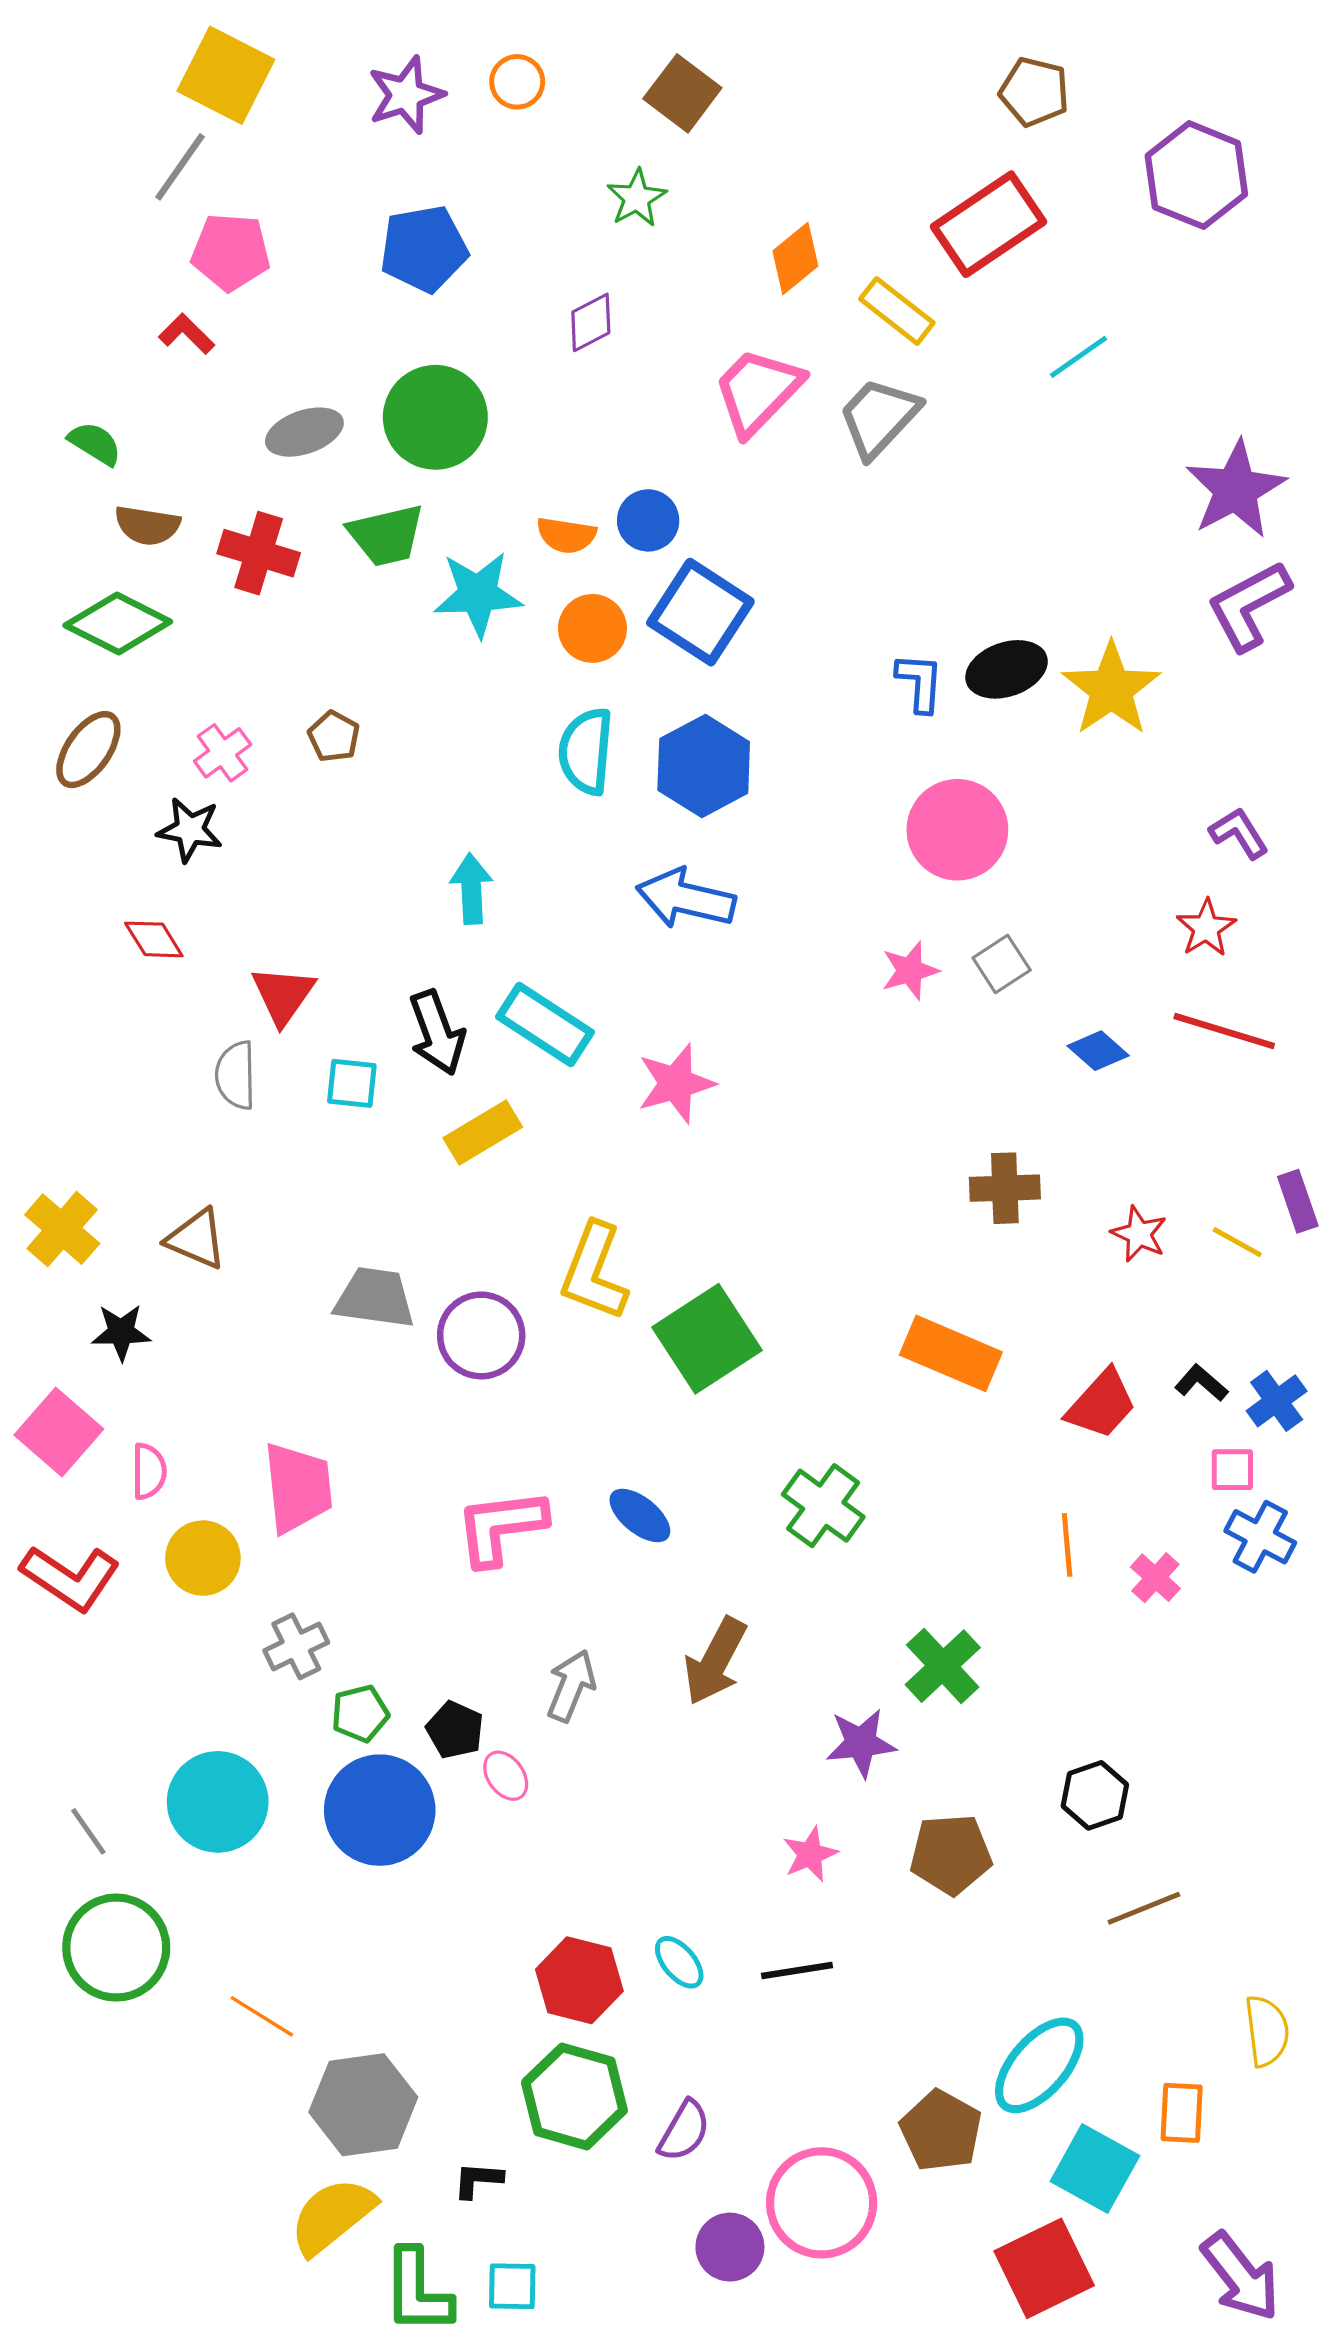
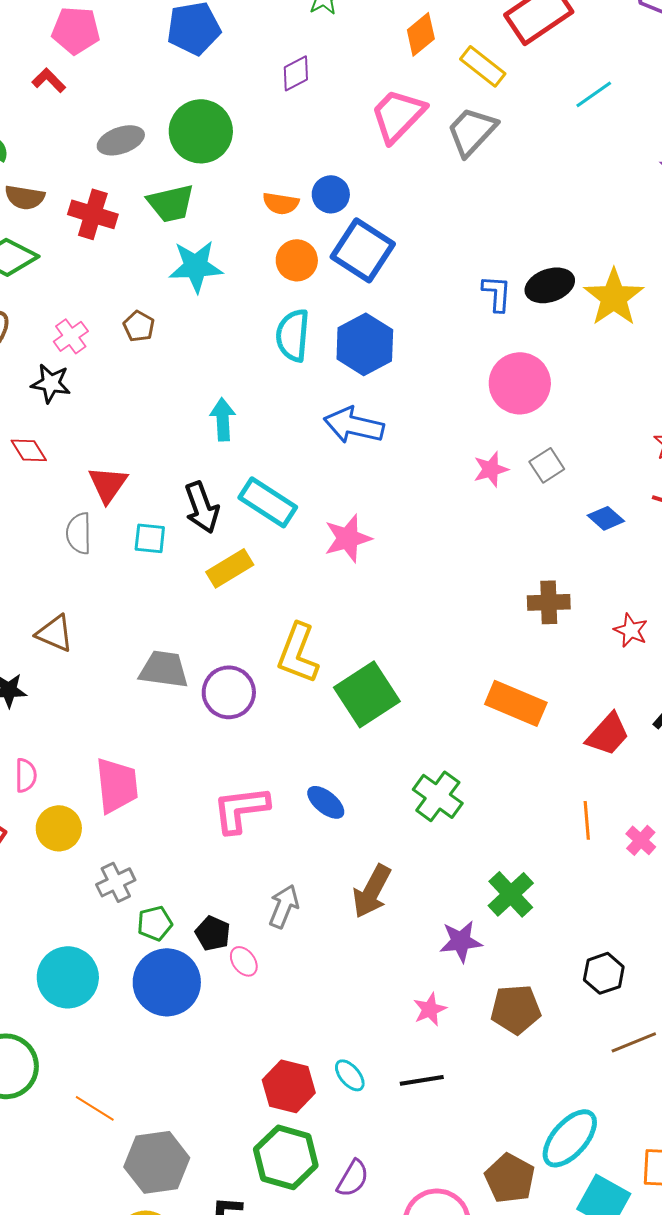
cyan star: (478, 594) -> (196, 266), moved

